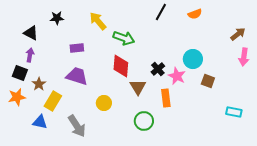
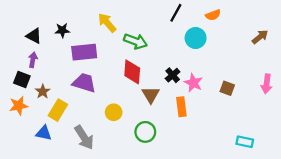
black star: (57, 18) -> (62, 30), moved
purple rectangle: (77, 48) -> (84, 52), size x1.6
pink arrow: (244, 57) -> (267, 84), moved
cyan circle: (193, 59) -> (196, 38), moved
cyan rectangle: (234, 112) -> (245, 142), moved
green circle: (144, 121) -> (145, 132), moved

